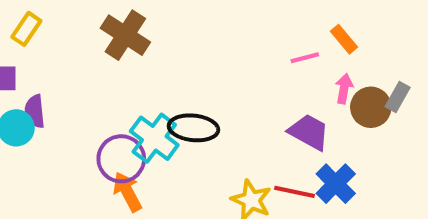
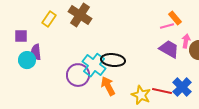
yellow rectangle: (26, 29) -> (49, 19), moved
orange rectangle: (344, 39) -> (175, 18), moved
purple trapezoid: (309, 132) -> (169, 49), moved
orange arrow: (127, 192) -> (108, 86), moved

